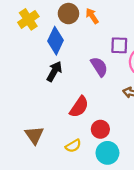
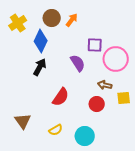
orange arrow: (92, 16) -> (72, 20), turned 72
red circle: (100, 129) -> (97, 104), moved

